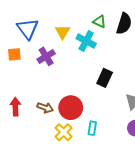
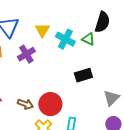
green triangle: (99, 22) -> (88, 39), moved
black rectangle: (105, 78) -> (83, 75), turned 48

